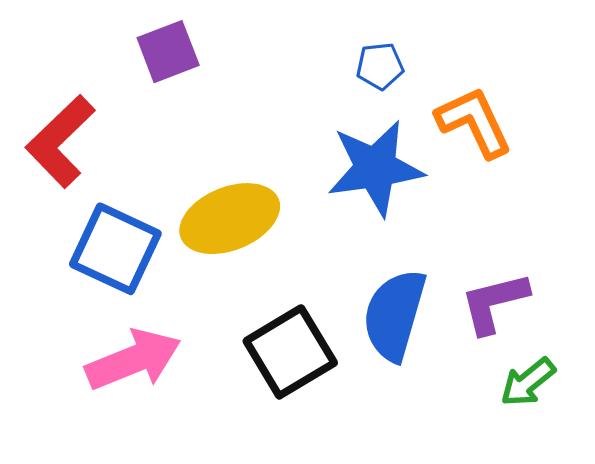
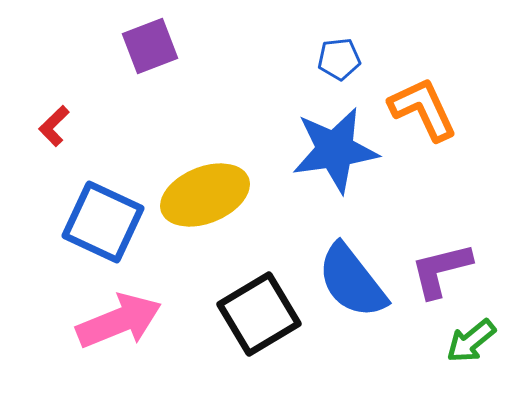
red L-shape: (60, 141) -> (54, 126), size x0.5
blue semicircle: (394, 315) -> (352, 281), turned -54

